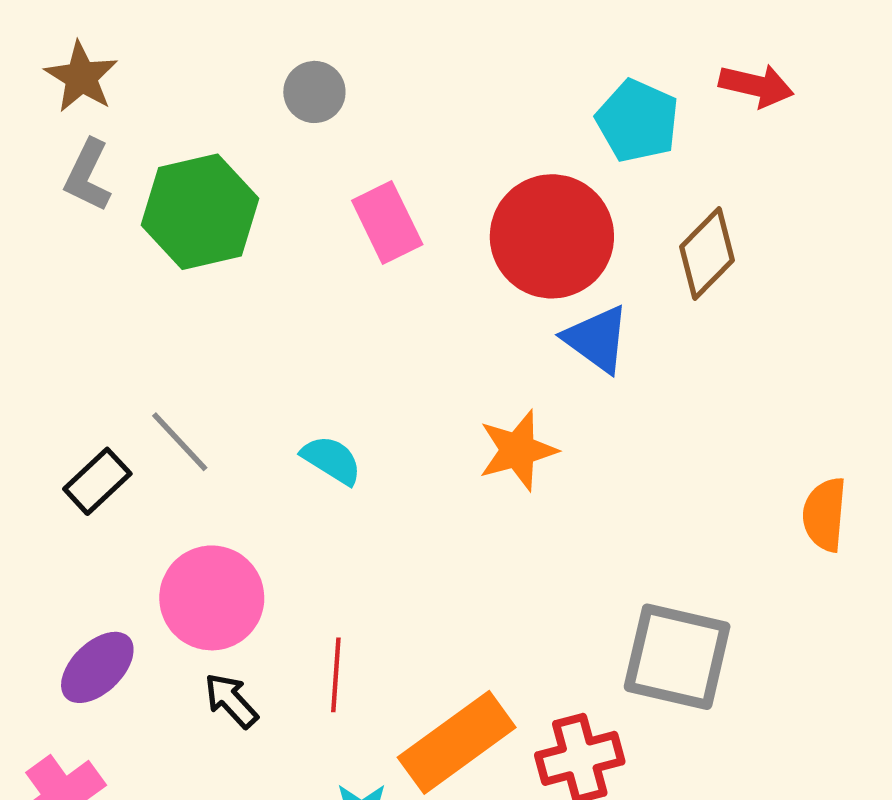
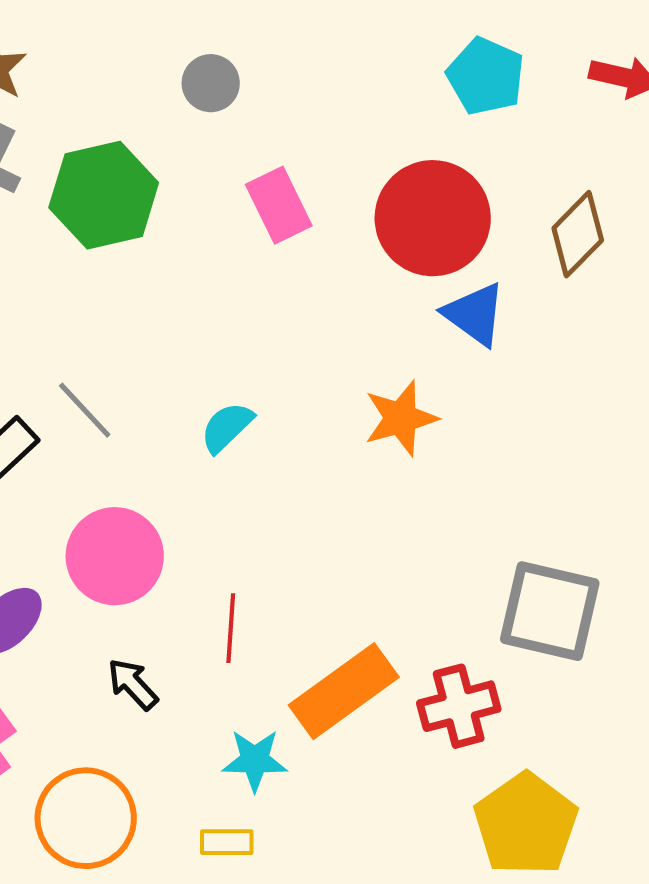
cyan pentagon: (637, 121) -> (486, 76), moved
cyan semicircle: (332, 460) -> (227, 427), turned -76
black arrow: (231, 701) -> (133, 684), moved

